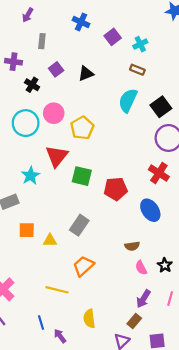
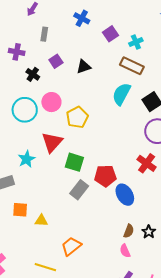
brown rectangle: (137, 70) -> (132, 66), size x1.6
blue ellipse: (150, 210) -> (125, 195), moved
gray rectangle: (79, 225) -> (79, 190), moved
brown semicircle: (132, 246) -> (129, 231), moved, turned -64
black star: (165, 265) -> (149, 232), moved

